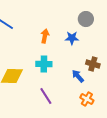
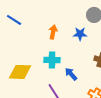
blue arrow: (78, 76) -> (71, 74), moved

